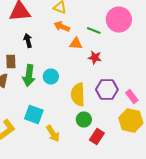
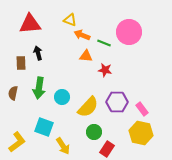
orange arrow: (62, 26) -> (82, 35), moved
brown rectangle: (11, 62) -> (21, 63), moved
cyan circle: (51, 76) -> (62, 97), moved
yellow semicircle: (78, 94) -> (88, 107), turned -135

